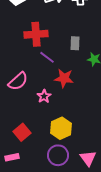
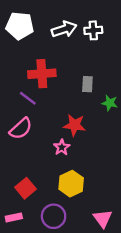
purple line: (47, 57) -> (28, 98), moved
pink star: (44, 96) -> (62, 147), moved
purple circle: (58, 155) -> (54, 216), moved

